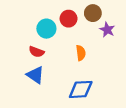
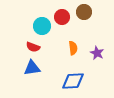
purple star: (107, 30) -> (97, 53), moved
blue triangle: (35, 75) -> (32, 68), turned -42

